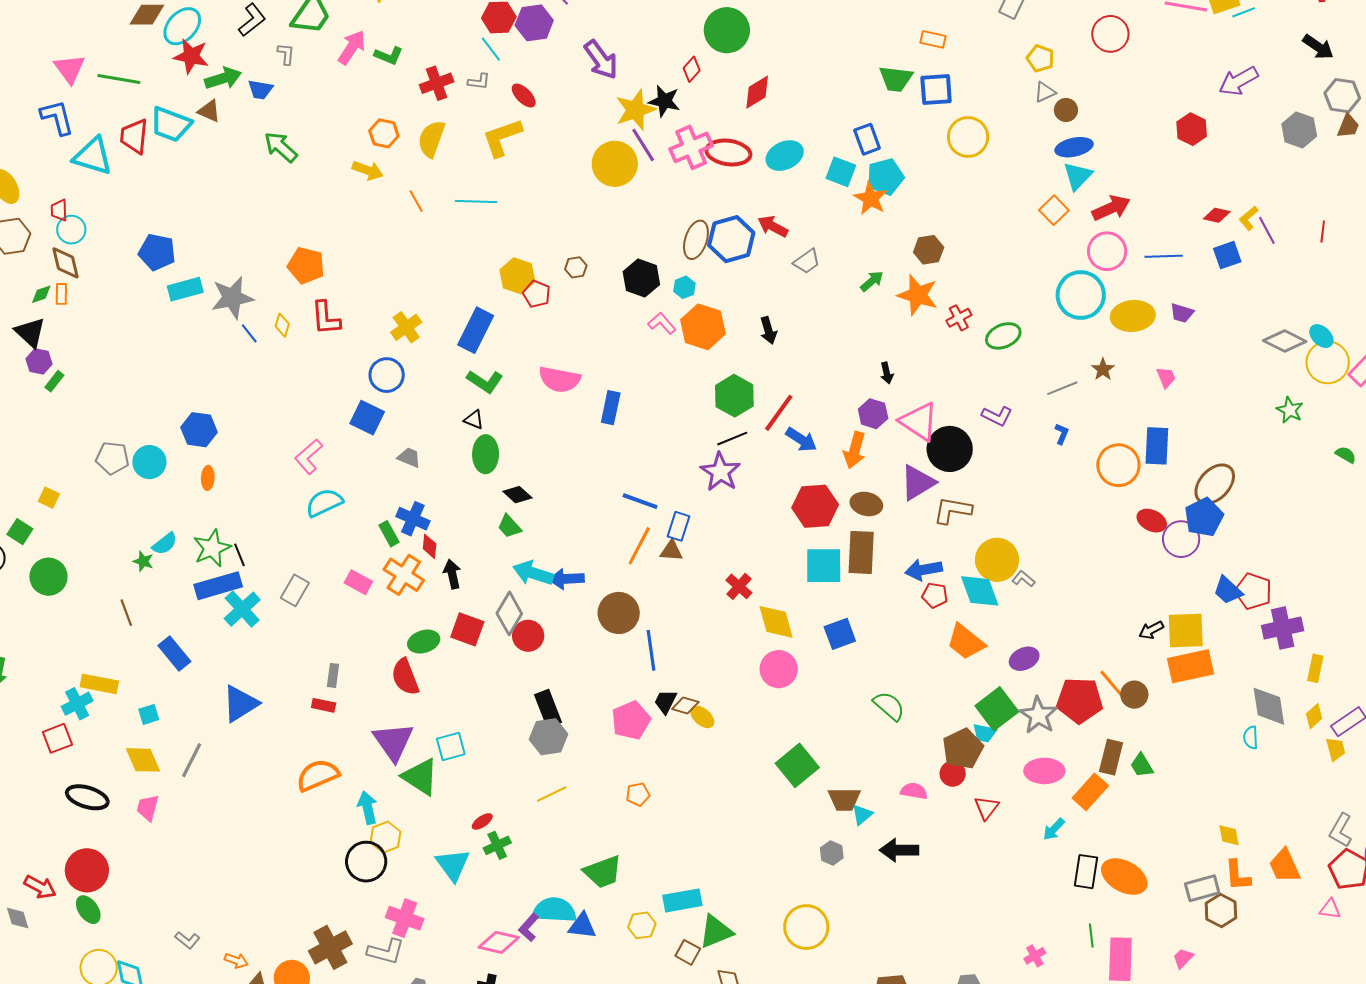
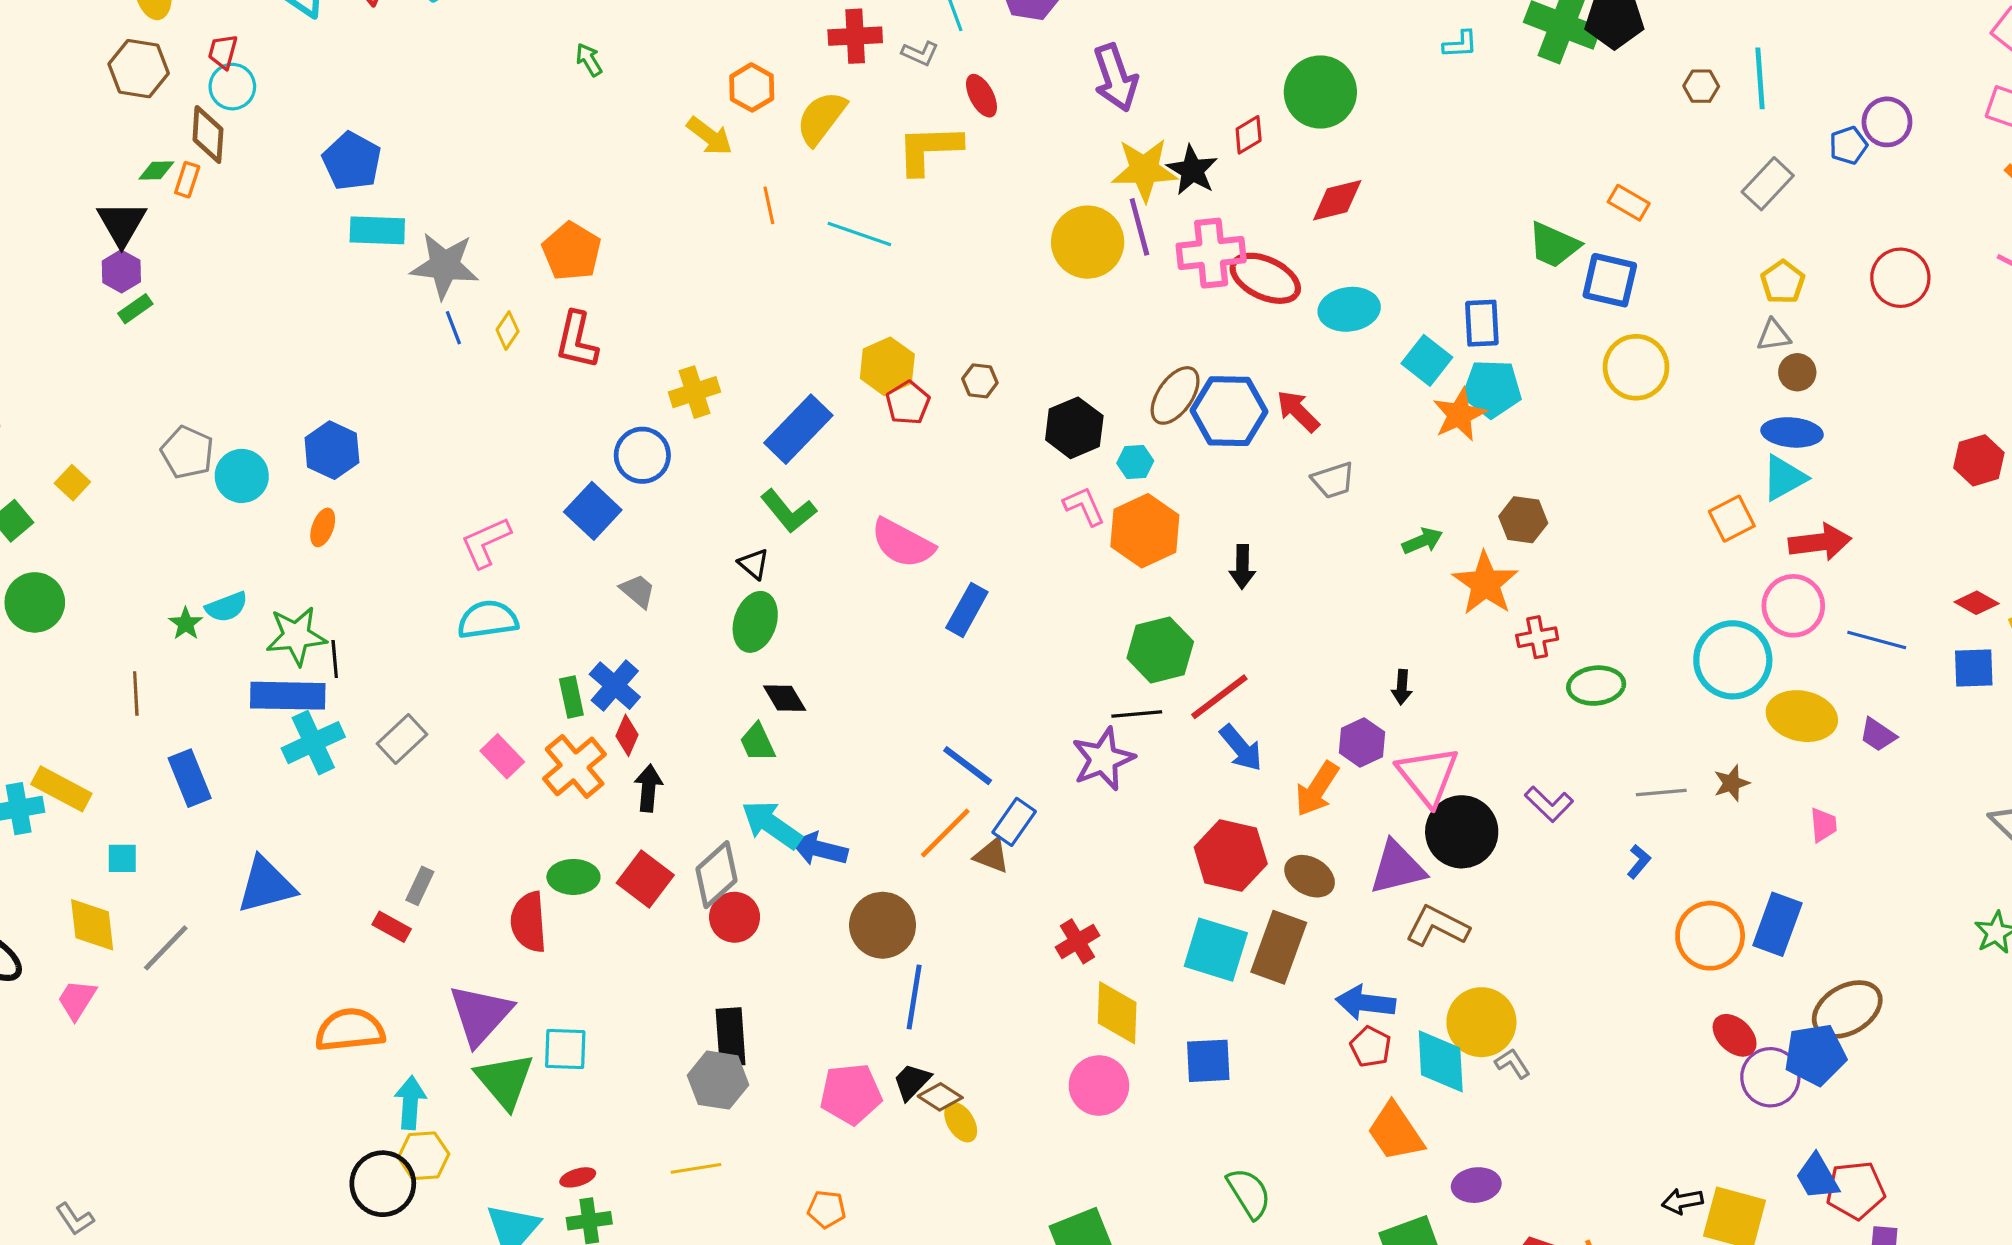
green arrow: (281, 147) -> (589, 60), size x0.6
red pentagon: (1253, 591) -> (1856, 1190), turned 30

